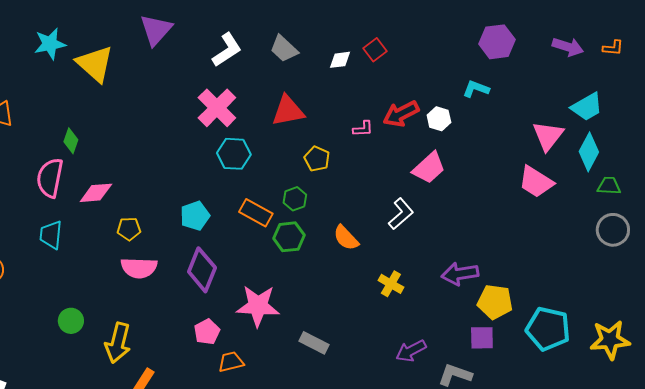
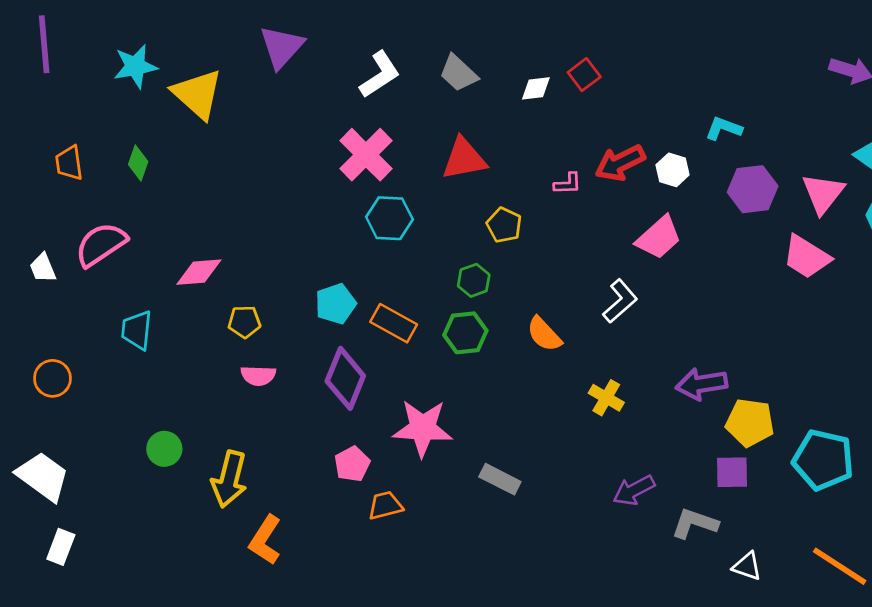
purple hexagon: (497, 42) -> (753, 189), moved
green diamond: (71, 141) -> (138, 163), moved
pink semicircle: (50, 178) -> (101, 244), moved, turned 45
orange rectangle: (256, 213) -> (394, 323), moved
pink semicircle: (139, 268) -> (258, 376), size x0.7

